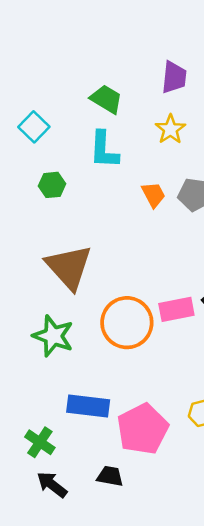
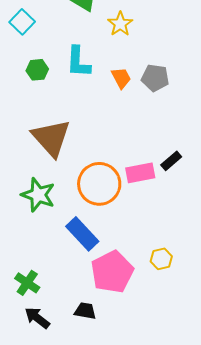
yellow star: (170, 129) -> (120, 24), moved
cyan L-shape: (104, 150) -> (78, 62), moved
blue rectangle: (88, 406) -> (82, 234), moved, turned 40

